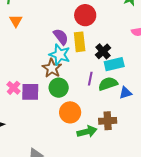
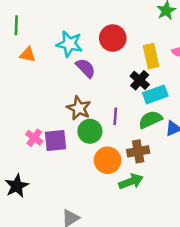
orange triangle: (16, 21) -> (28, 55), turned -40
yellow rectangle: (80, 42) -> (151, 56), moved
cyan star: (60, 55) -> (69, 44), moved
purple line: (90, 79) -> (115, 116), moved
brown cross: (108, 121) -> (138, 151), moved

